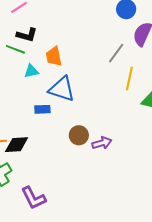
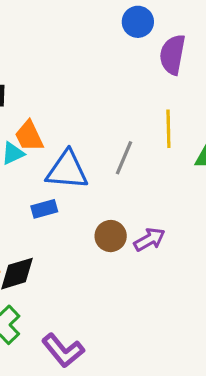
gray line: (116, 53) -> (124, 158), moved
orange trapezoid: (54, 56) -> (29, 136), moved

